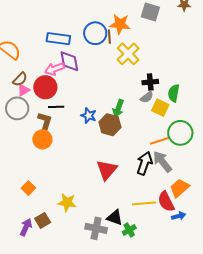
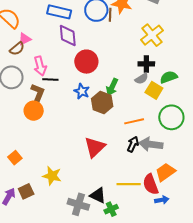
yellow cross: (128, 54) -> (152, 35), moved
pink arrow: (55, 69) -> (40, 66), moved, turned -90
red circle: (45, 87) -> (86, 62), moved
pink triangle: (23, 90) -> (25, 39), moved
green semicircle: (174, 93) -> (169, 77), turned 54
orange line: (160, 141) -> (134, 121), moved
gray arrow: (162, 162) -> (151, 144), turned -50
black arrow: (144, 163) -> (133, 144), size x0.7

